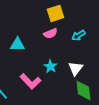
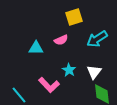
pink semicircle: (50, 33) -> (61, 40), moved
cyan arrow: (78, 35) -> (97, 39), size x1.5

